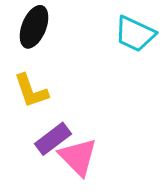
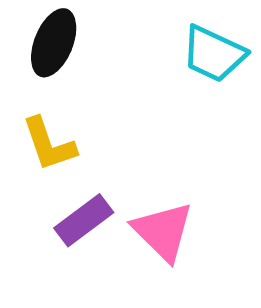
pink triangle: (78, 157) -> (163, 231), moved

